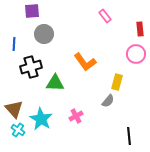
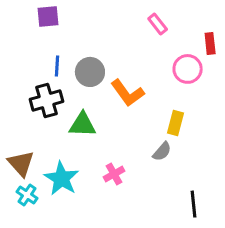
gray circle: (44, 34) -> (90, 72), moved
blue line: (14, 44) -> (57, 66), moved
pink circle: (136, 54) -> (188, 69), moved

